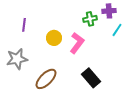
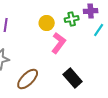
yellow circle: (54, 38) -> (47, 23), moved

